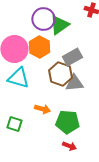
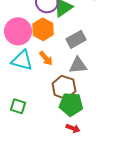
brown hexagon: (60, 74) -> (64, 87), moved
orange arrow: (42, 109) -> (46, 58), moved, turned 35

